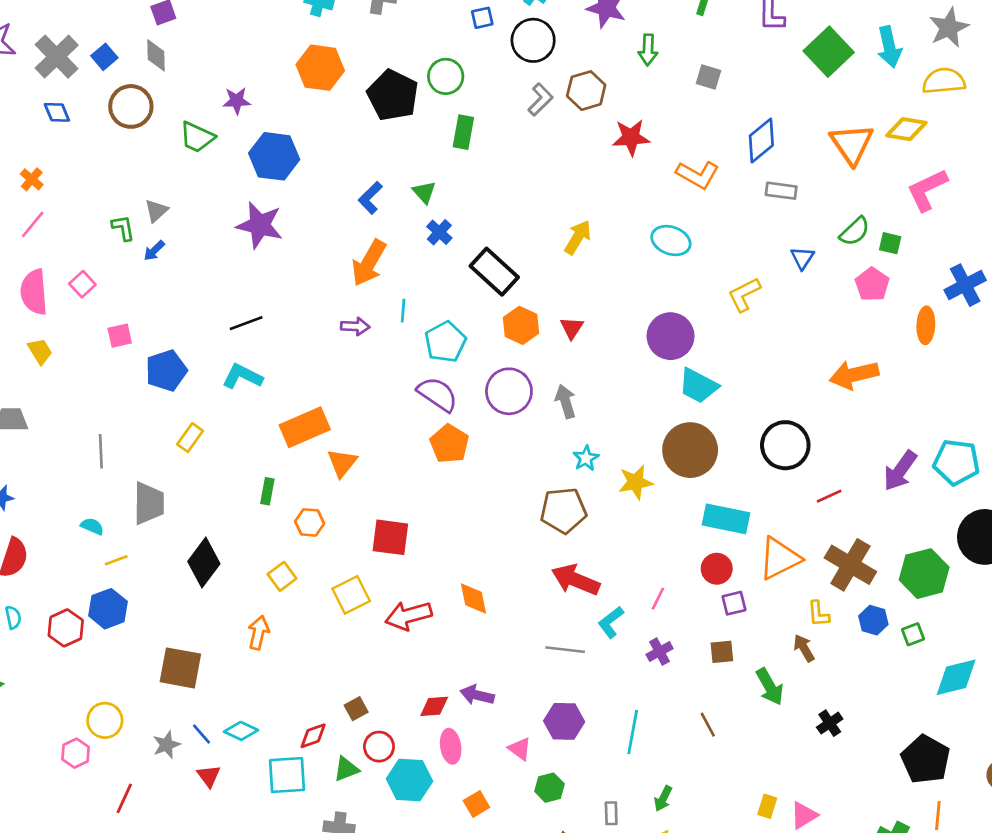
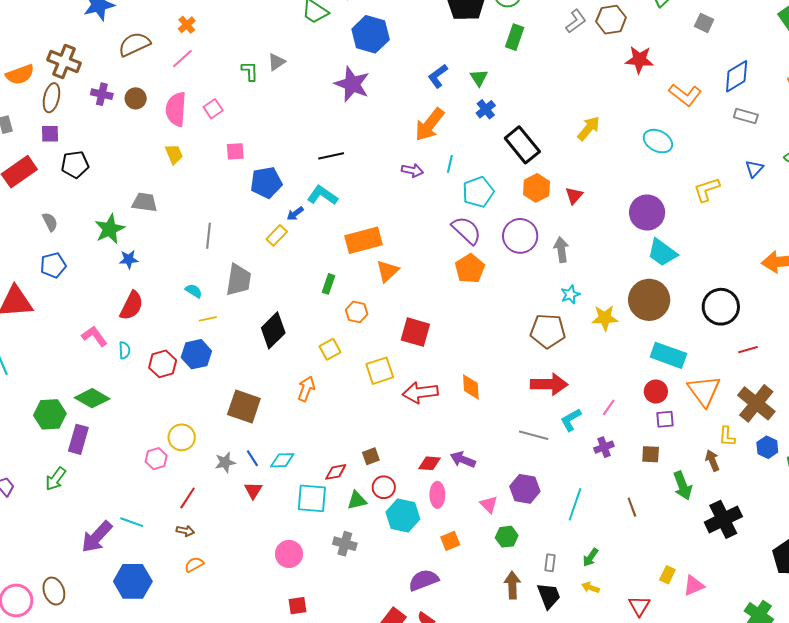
blue arrow: (154, 251) -> (295, 214), moved
orange triangle: (780, 558) -> (704, 391), turned -48
red arrow: (576, 580) -> (549, 384), turned 150
black cross: (830, 723) -> (723, 519), size x1.8
cyan diamond: (241, 731) -> (282, 460), turned -35

